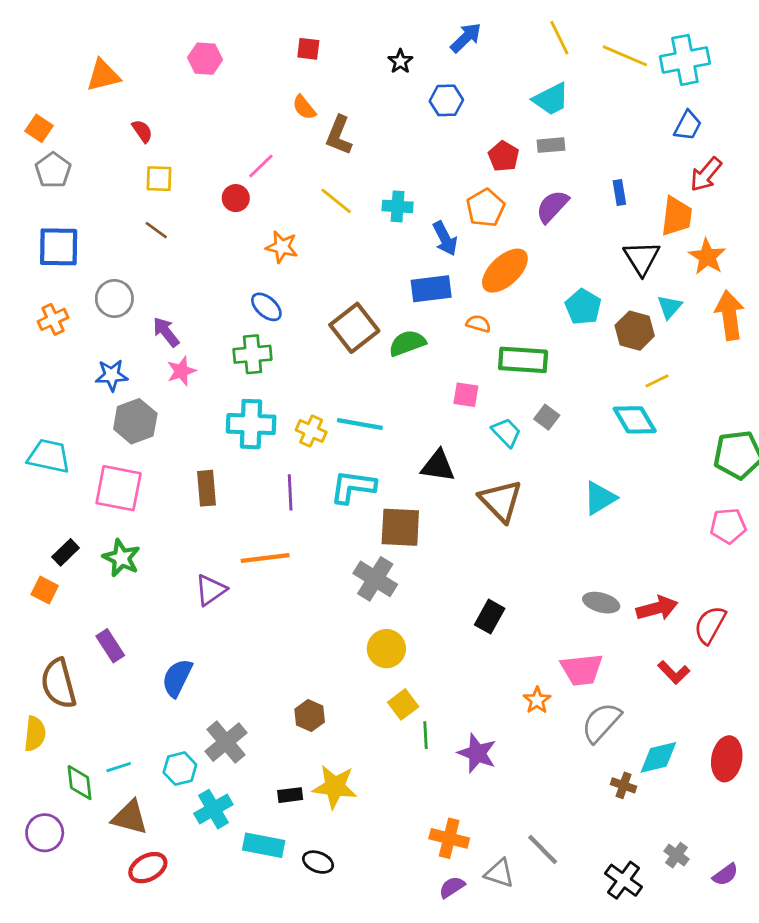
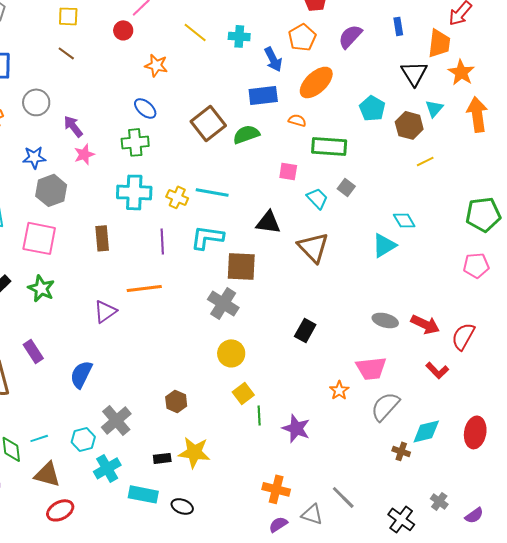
cyan diamond: (635, 420) -> (404, 220), moved, size x0.7
red arrow: (657, 608) -> (425, 324), turned 40

